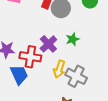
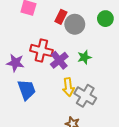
red cross: (30, 57) -> (41, 50), moved
yellow arrow: (59, 69) -> (68, 87), turned -30

